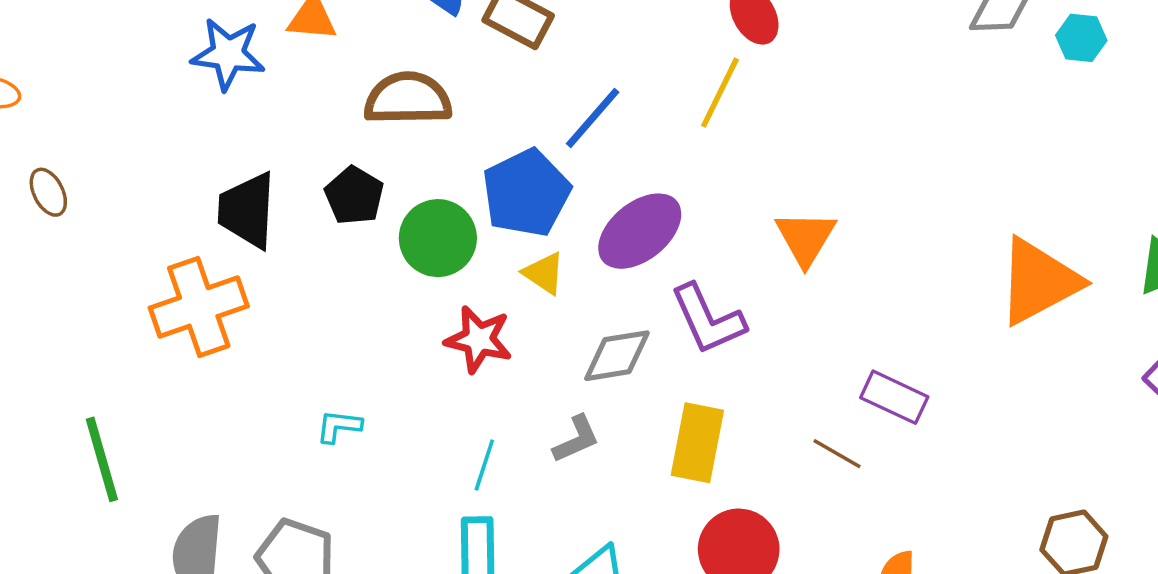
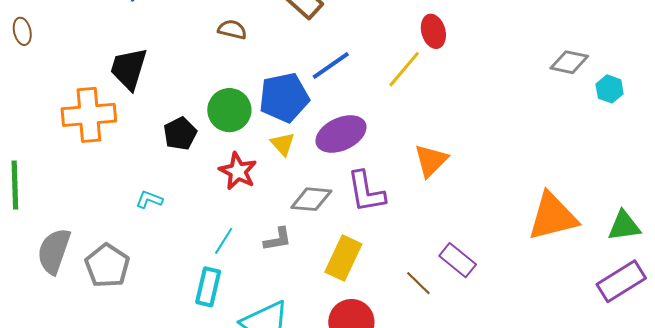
brown semicircle: (408, 99) -> (232, 29), size x0.6
black pentagon: (354, 196) -> (180, 134), moved

